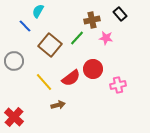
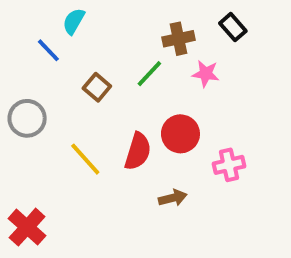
brown square: (50, 45) -> (97, 87), size x0.6
red semicircle: (71, 78) -> (138, 151), turned -36
brown arrow: (58, 105) -> (173, 198), moved

